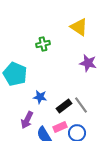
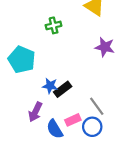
gray line: (81, 105) -> (97, 106), moved
black rectangle: (64, 106) -> (63, 89), moved

